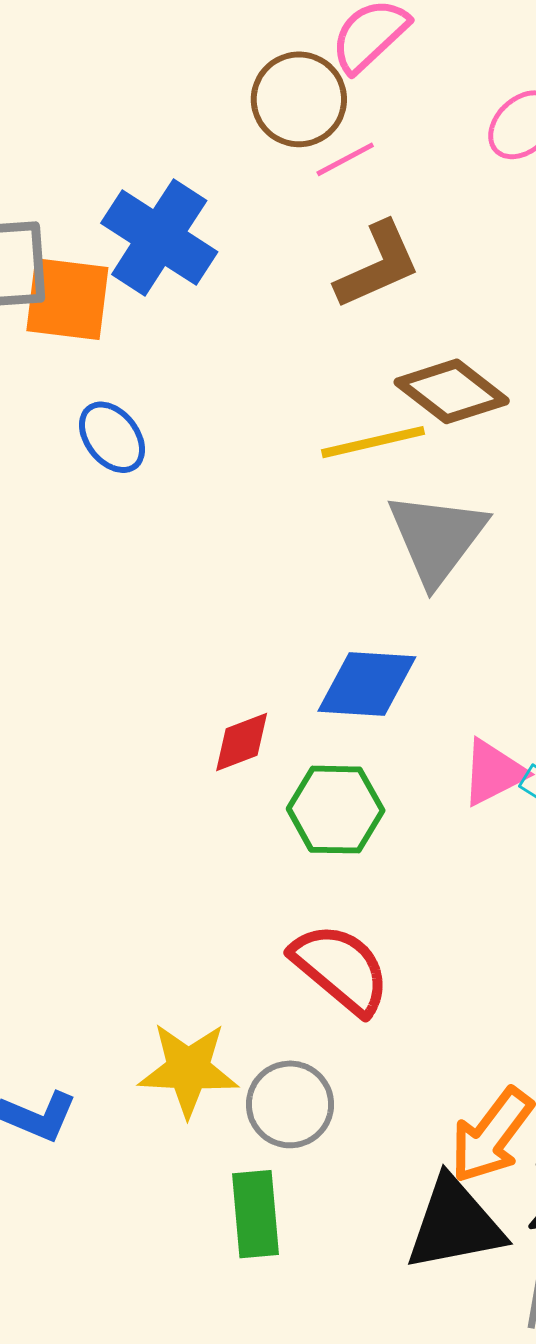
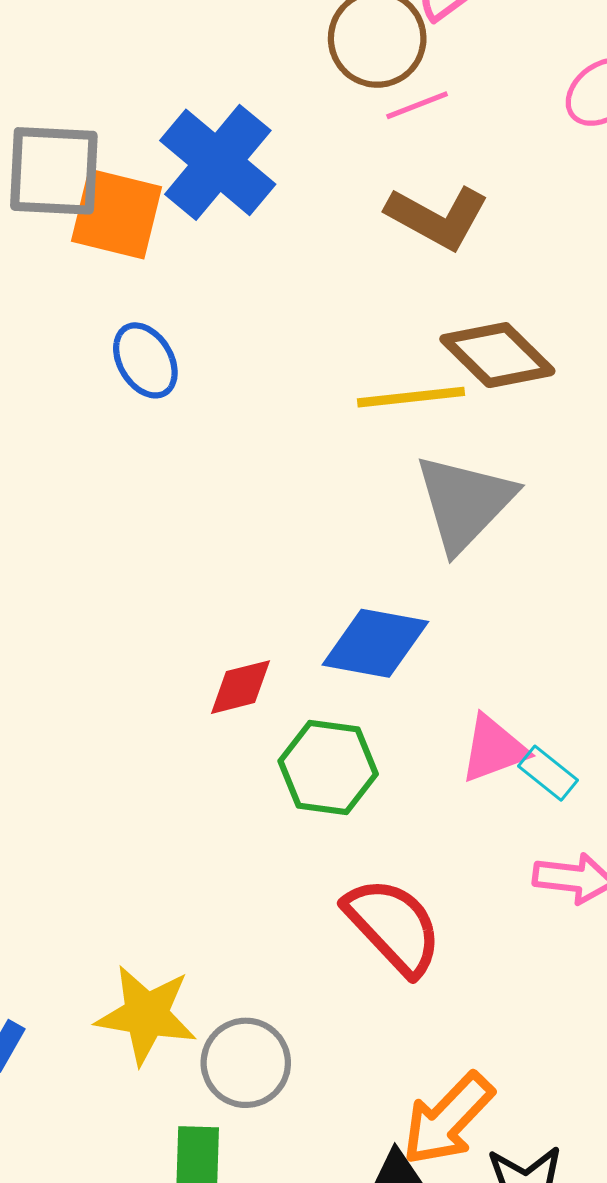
brown L-shape: (378, 265) -> (437, 217), turned 46
red semicircle: (341, 969) -> (393, 926), moved

